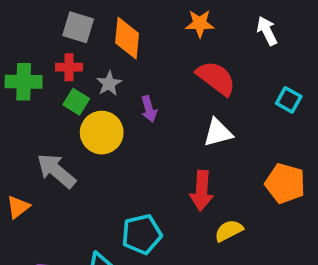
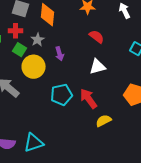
red semicircle: (216, 78) -> (97, 37), size x0.7
red arrow: (202, 191) -> (89, 99), turned 140
cyan pentagon: (142, 234) -> (62, 95), moved

